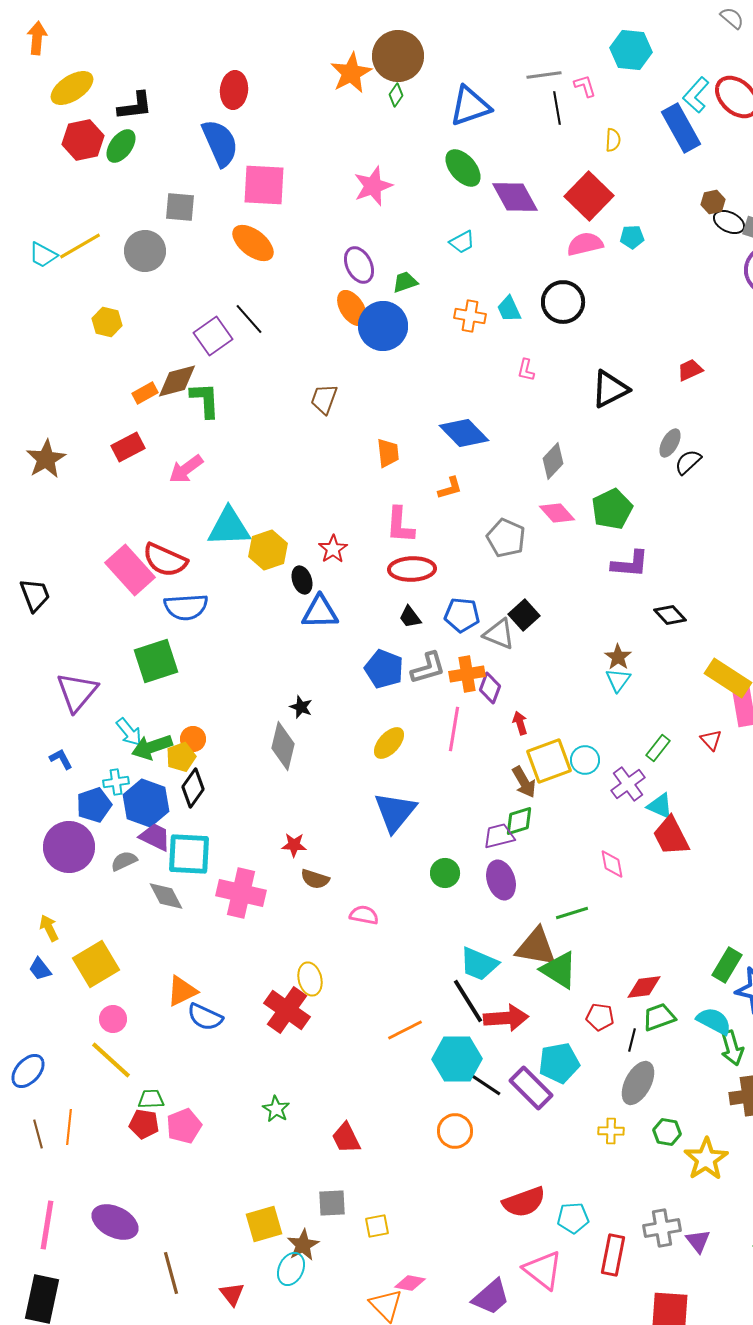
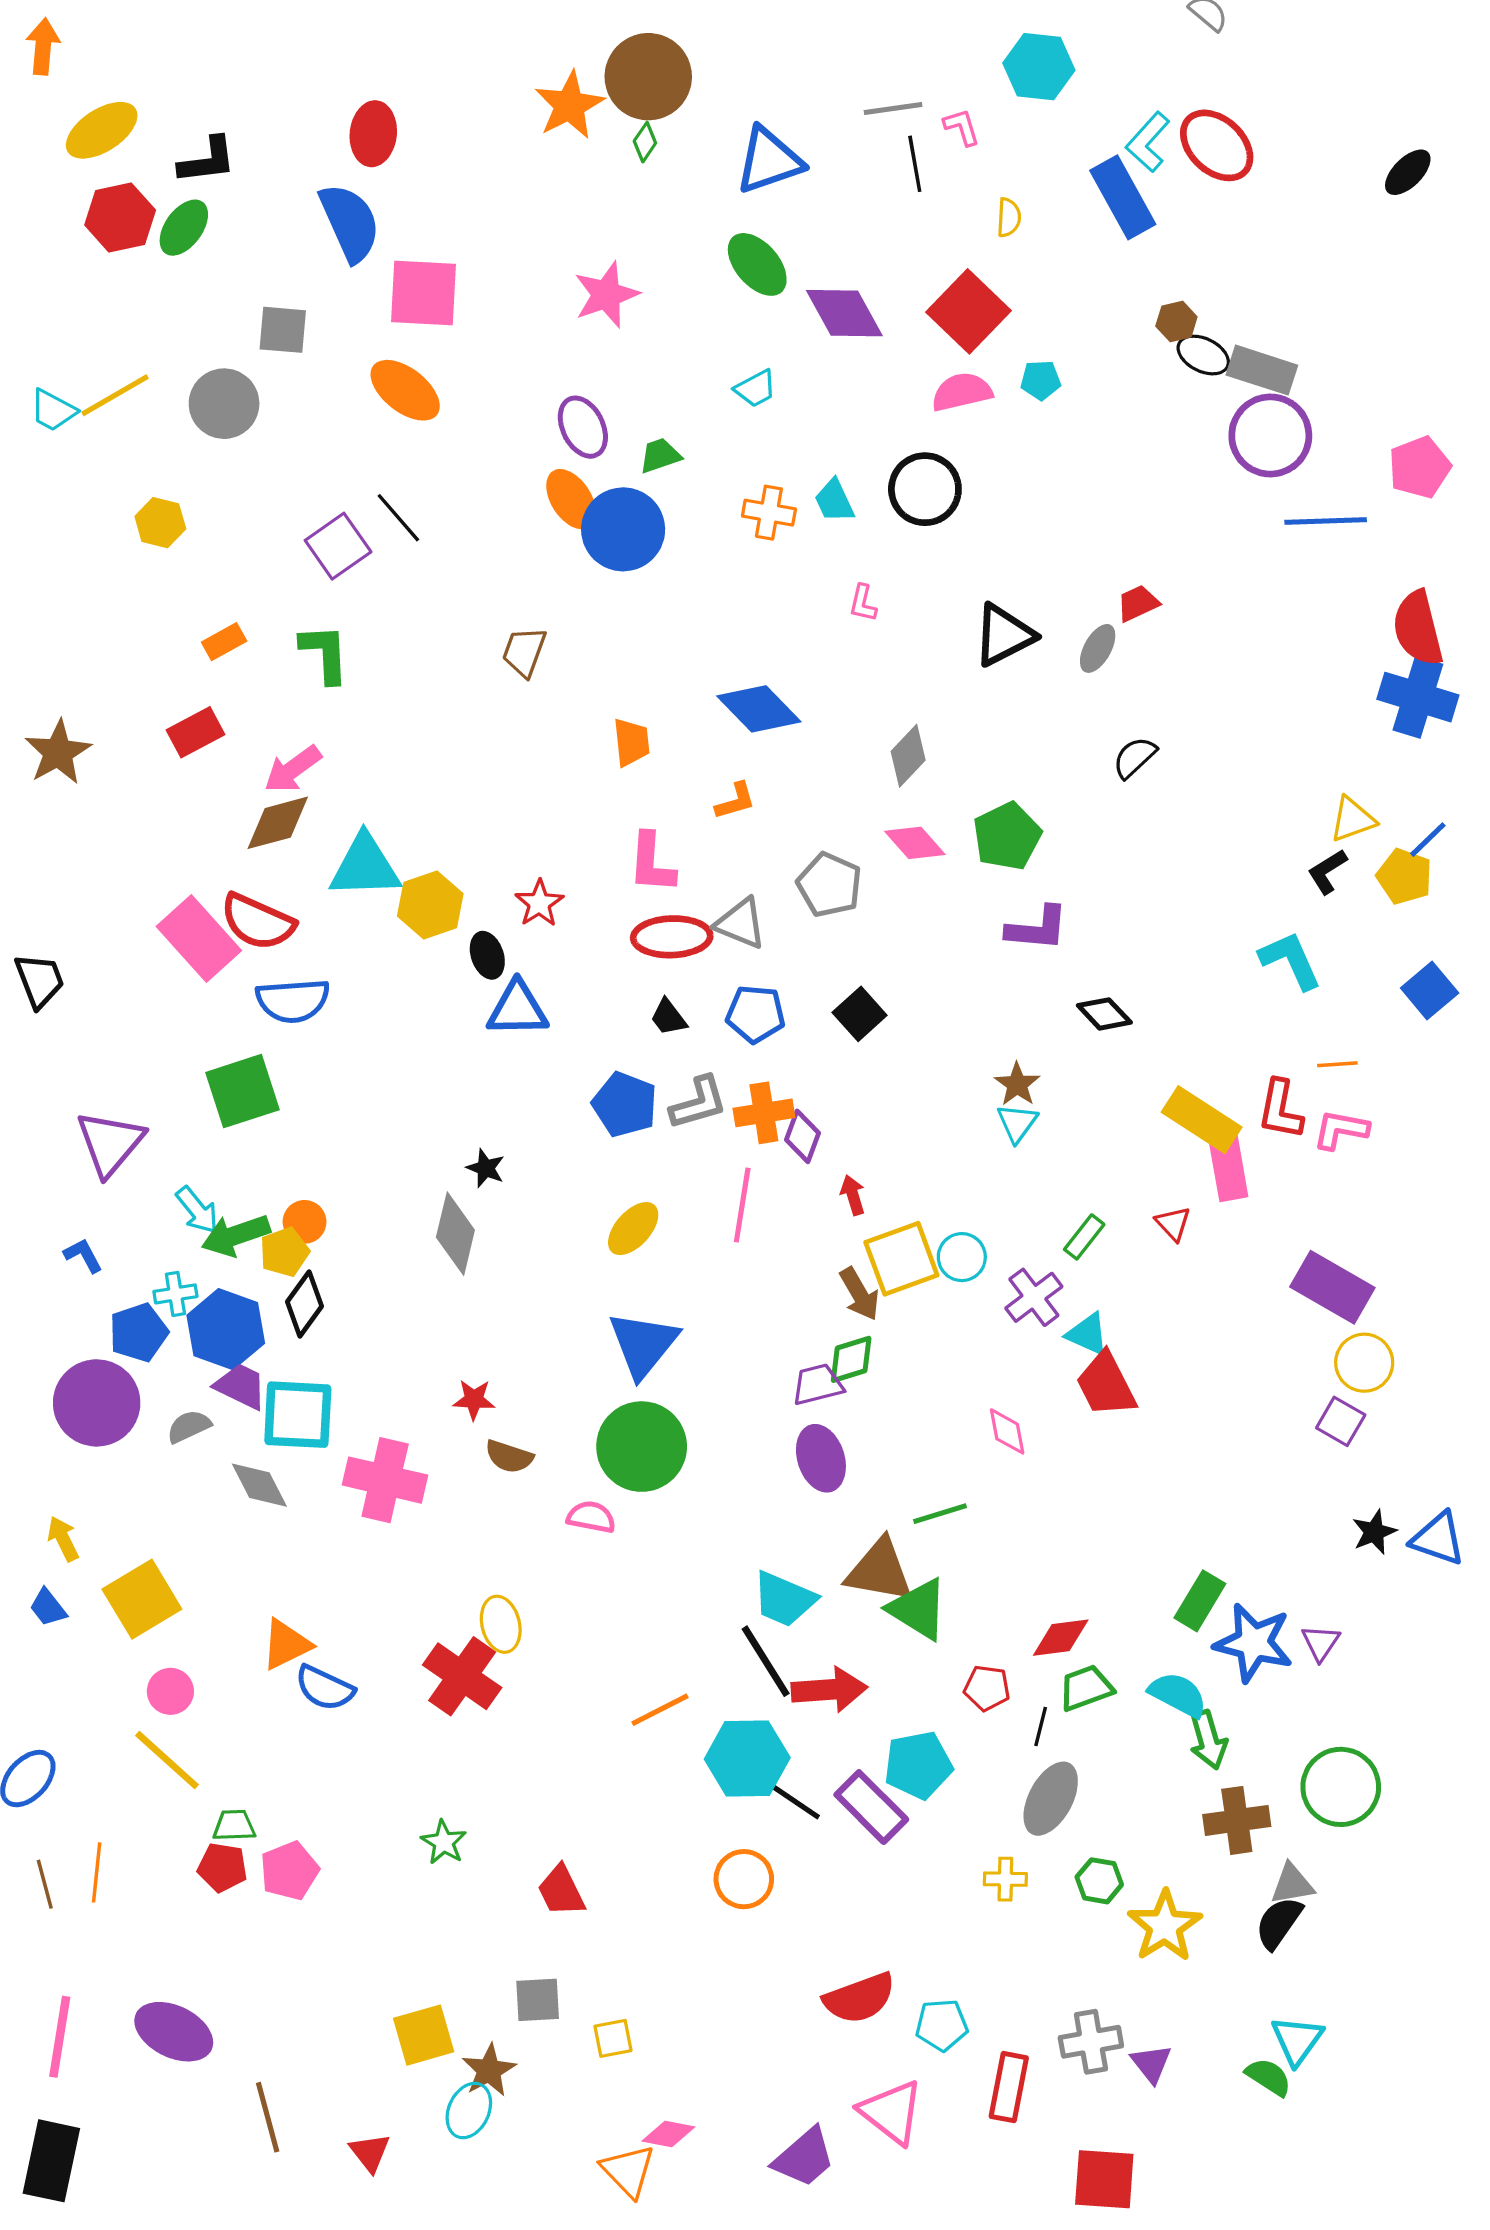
brown diamond: (177, 381) -> (278, 823), moved
gray ellipse: (670, 443) -> (1098, 648), moved
gray triangle: (499, 634) -> (740, 923), moved
green circle: (445, 873) -> (642, 1447), moved, size x1.8

